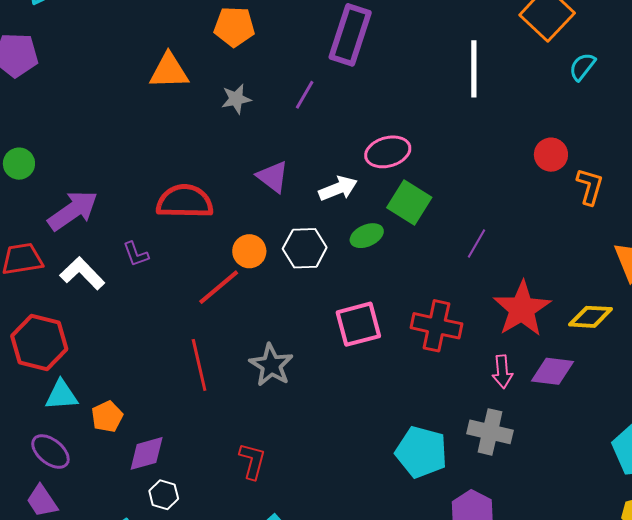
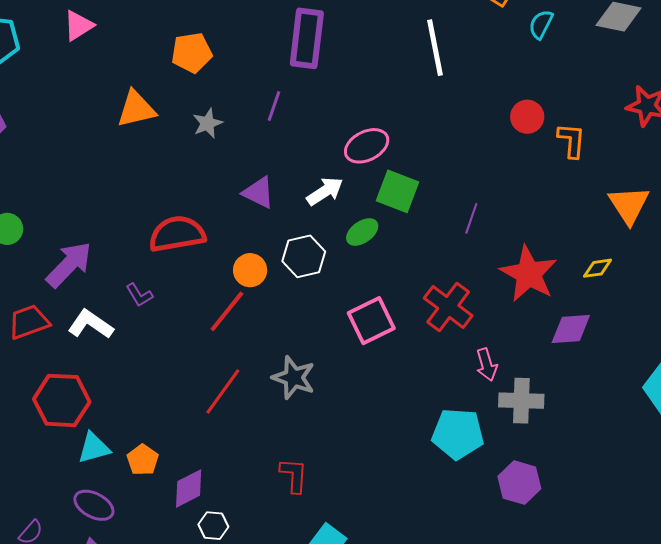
yellow diamond: (590, 317) -> (597, 268), size x0.7
red cross: (436, 326) -> (448, 307), turned 36
red line: (199, 365) -> (223, 391), turned 60
pink arrow: (502, 372) -> (487, 365), moved

